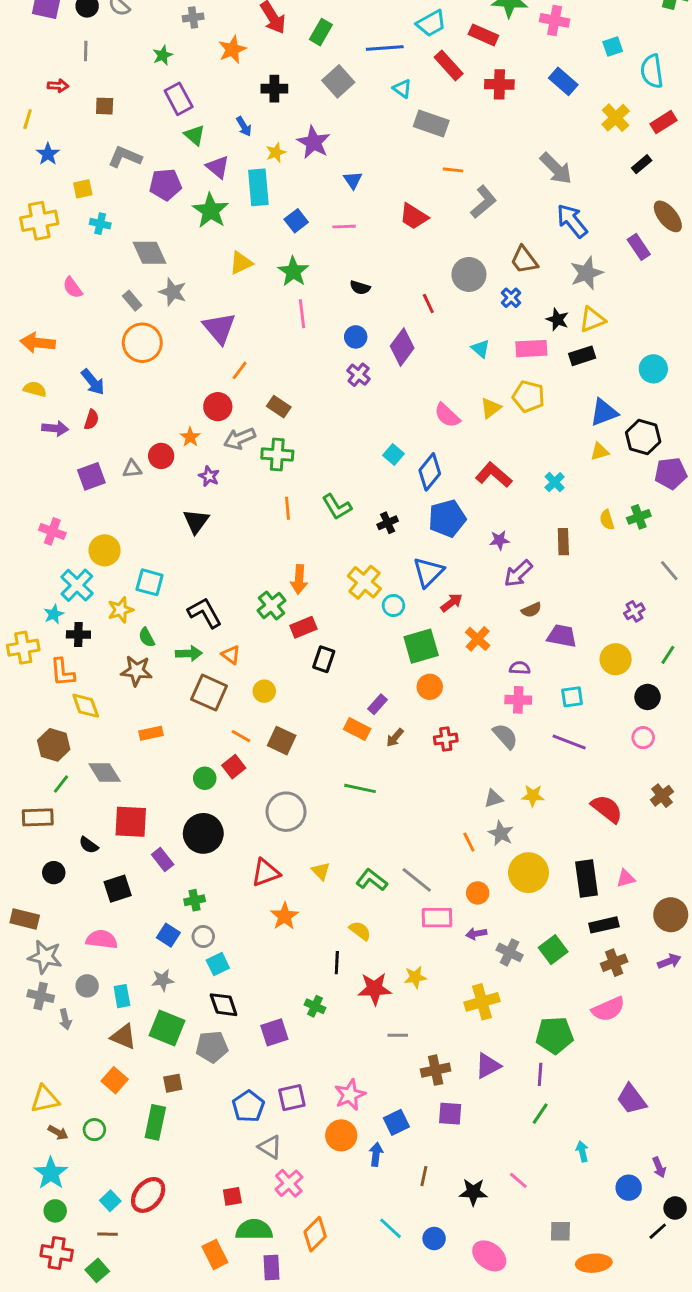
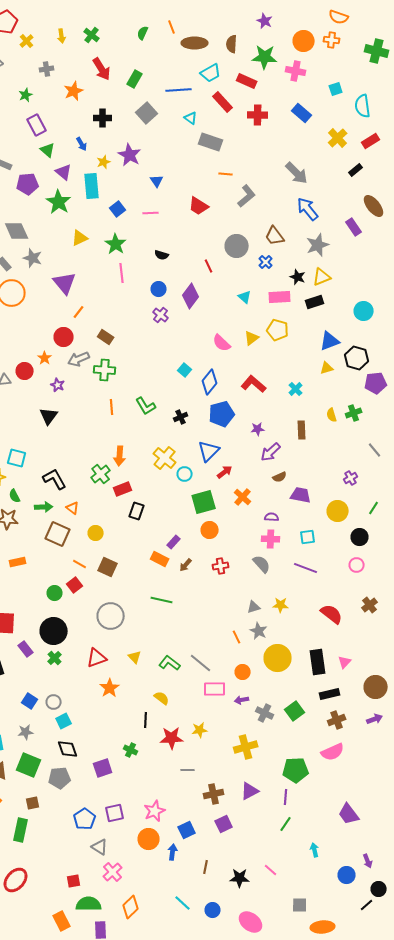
pink triangle: (626, 878) -> (345, 662), turned -32
green cross: (195, 900) -> (55, 658), moved, turned -32
purple square: (450, 1114) -> (224, 824), turned -30

